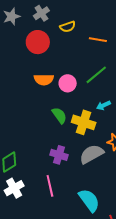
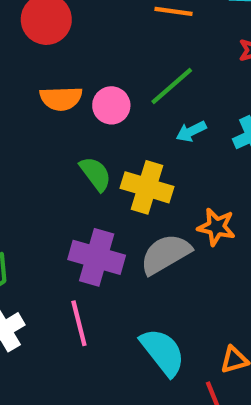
cyan arrow: (103, 105) -> (191, 131), moved
purple cross: (59, 155) -> (97, 257), size x1.4

